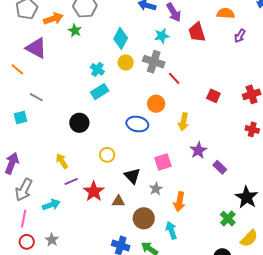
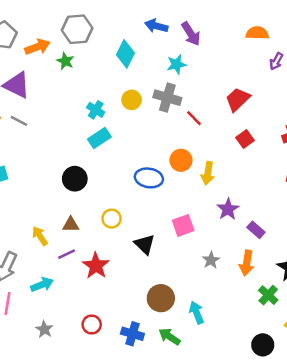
red trapezoid: (197, 32) -> (238, 99), moved, turned 65
cyan diamond: (121, 38) -> (125, 54), moved
red square: (213, 96) -> (245, 139), turned 32
gray line: (36, 97) -> (19, 121), moved
orange circle: (156, 104) -> (181, 160), moved
yellow arrow: (62, 161) -> (40, 236), moved
gray star: (156, 189) -> (211, 260), moved
brown triangle: (118, 201) -> (71, 225), moved
orange arrow: (179, 202) -> (247, 263), moved
red circle: (27, 242) -> (92, 325), moved

